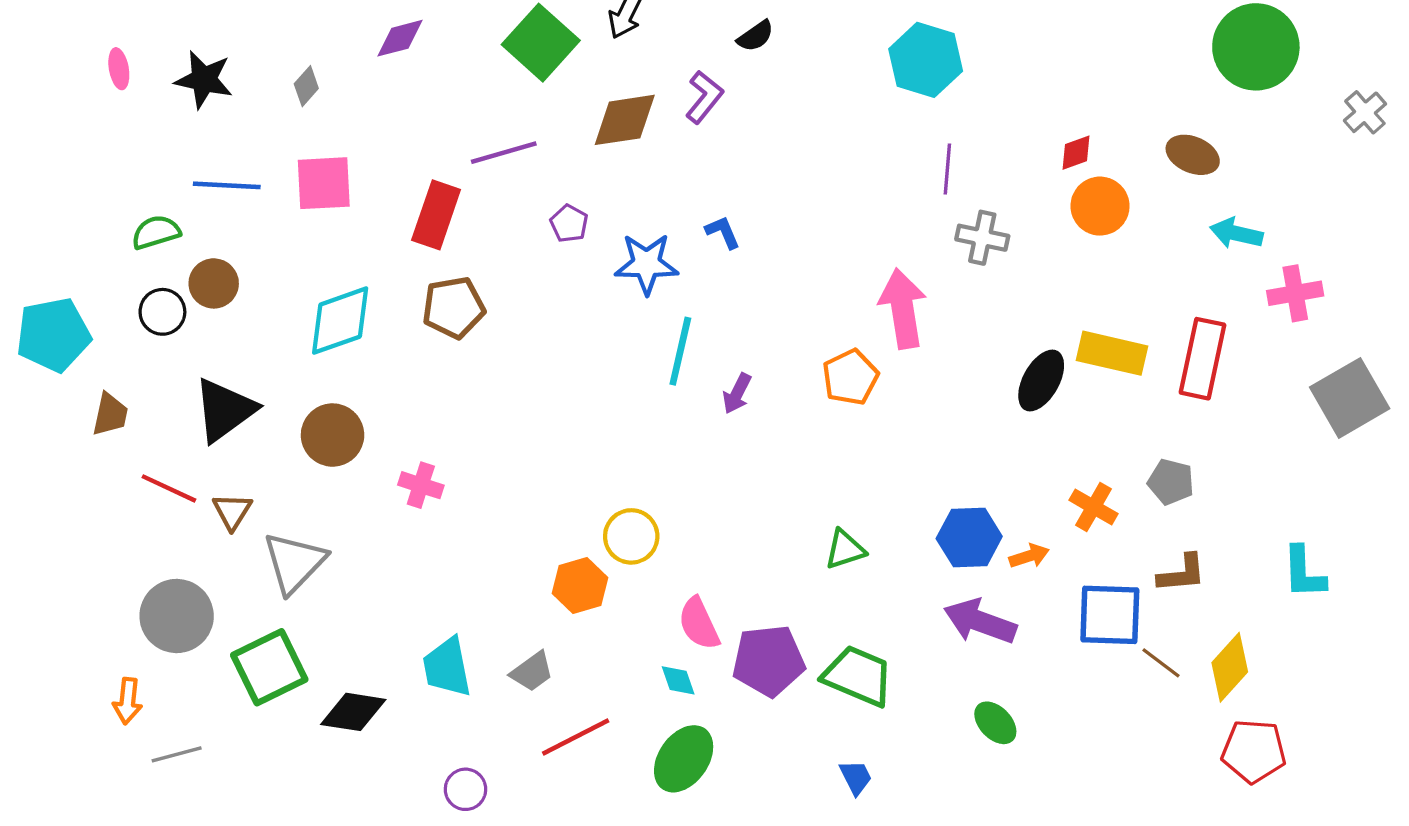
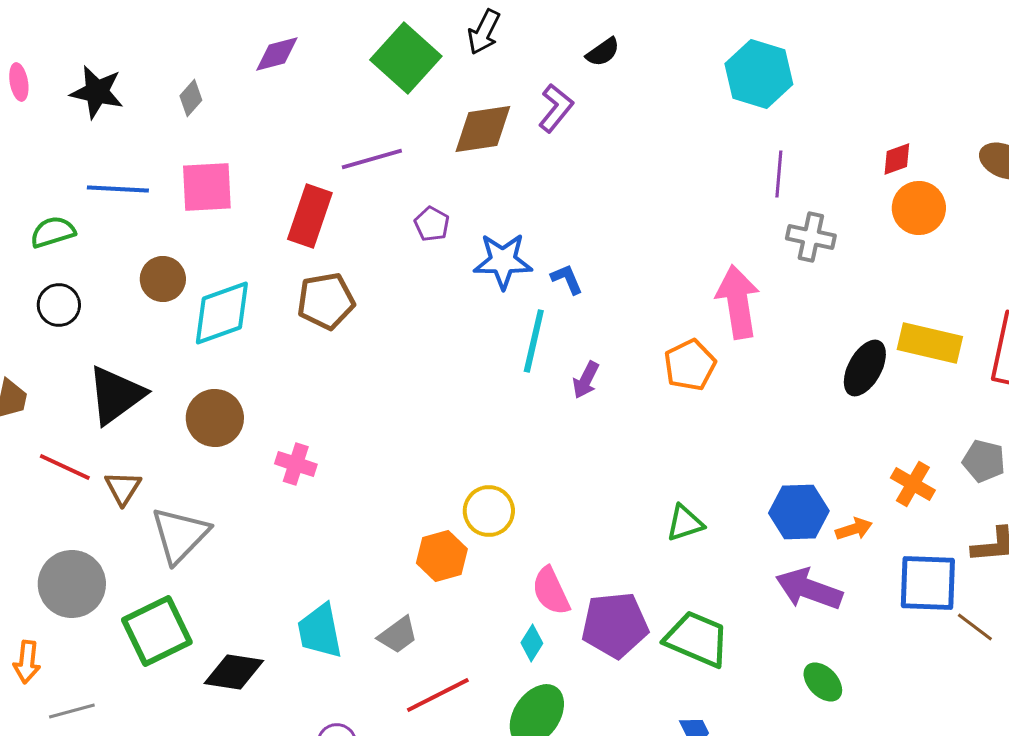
blue L-shape: (723, 232) -> (567, 279), moved
brown circle: (214, 283) -> (163, 279), moved
cyan diamond: (678, 680) -> (532, 643), turned 51

